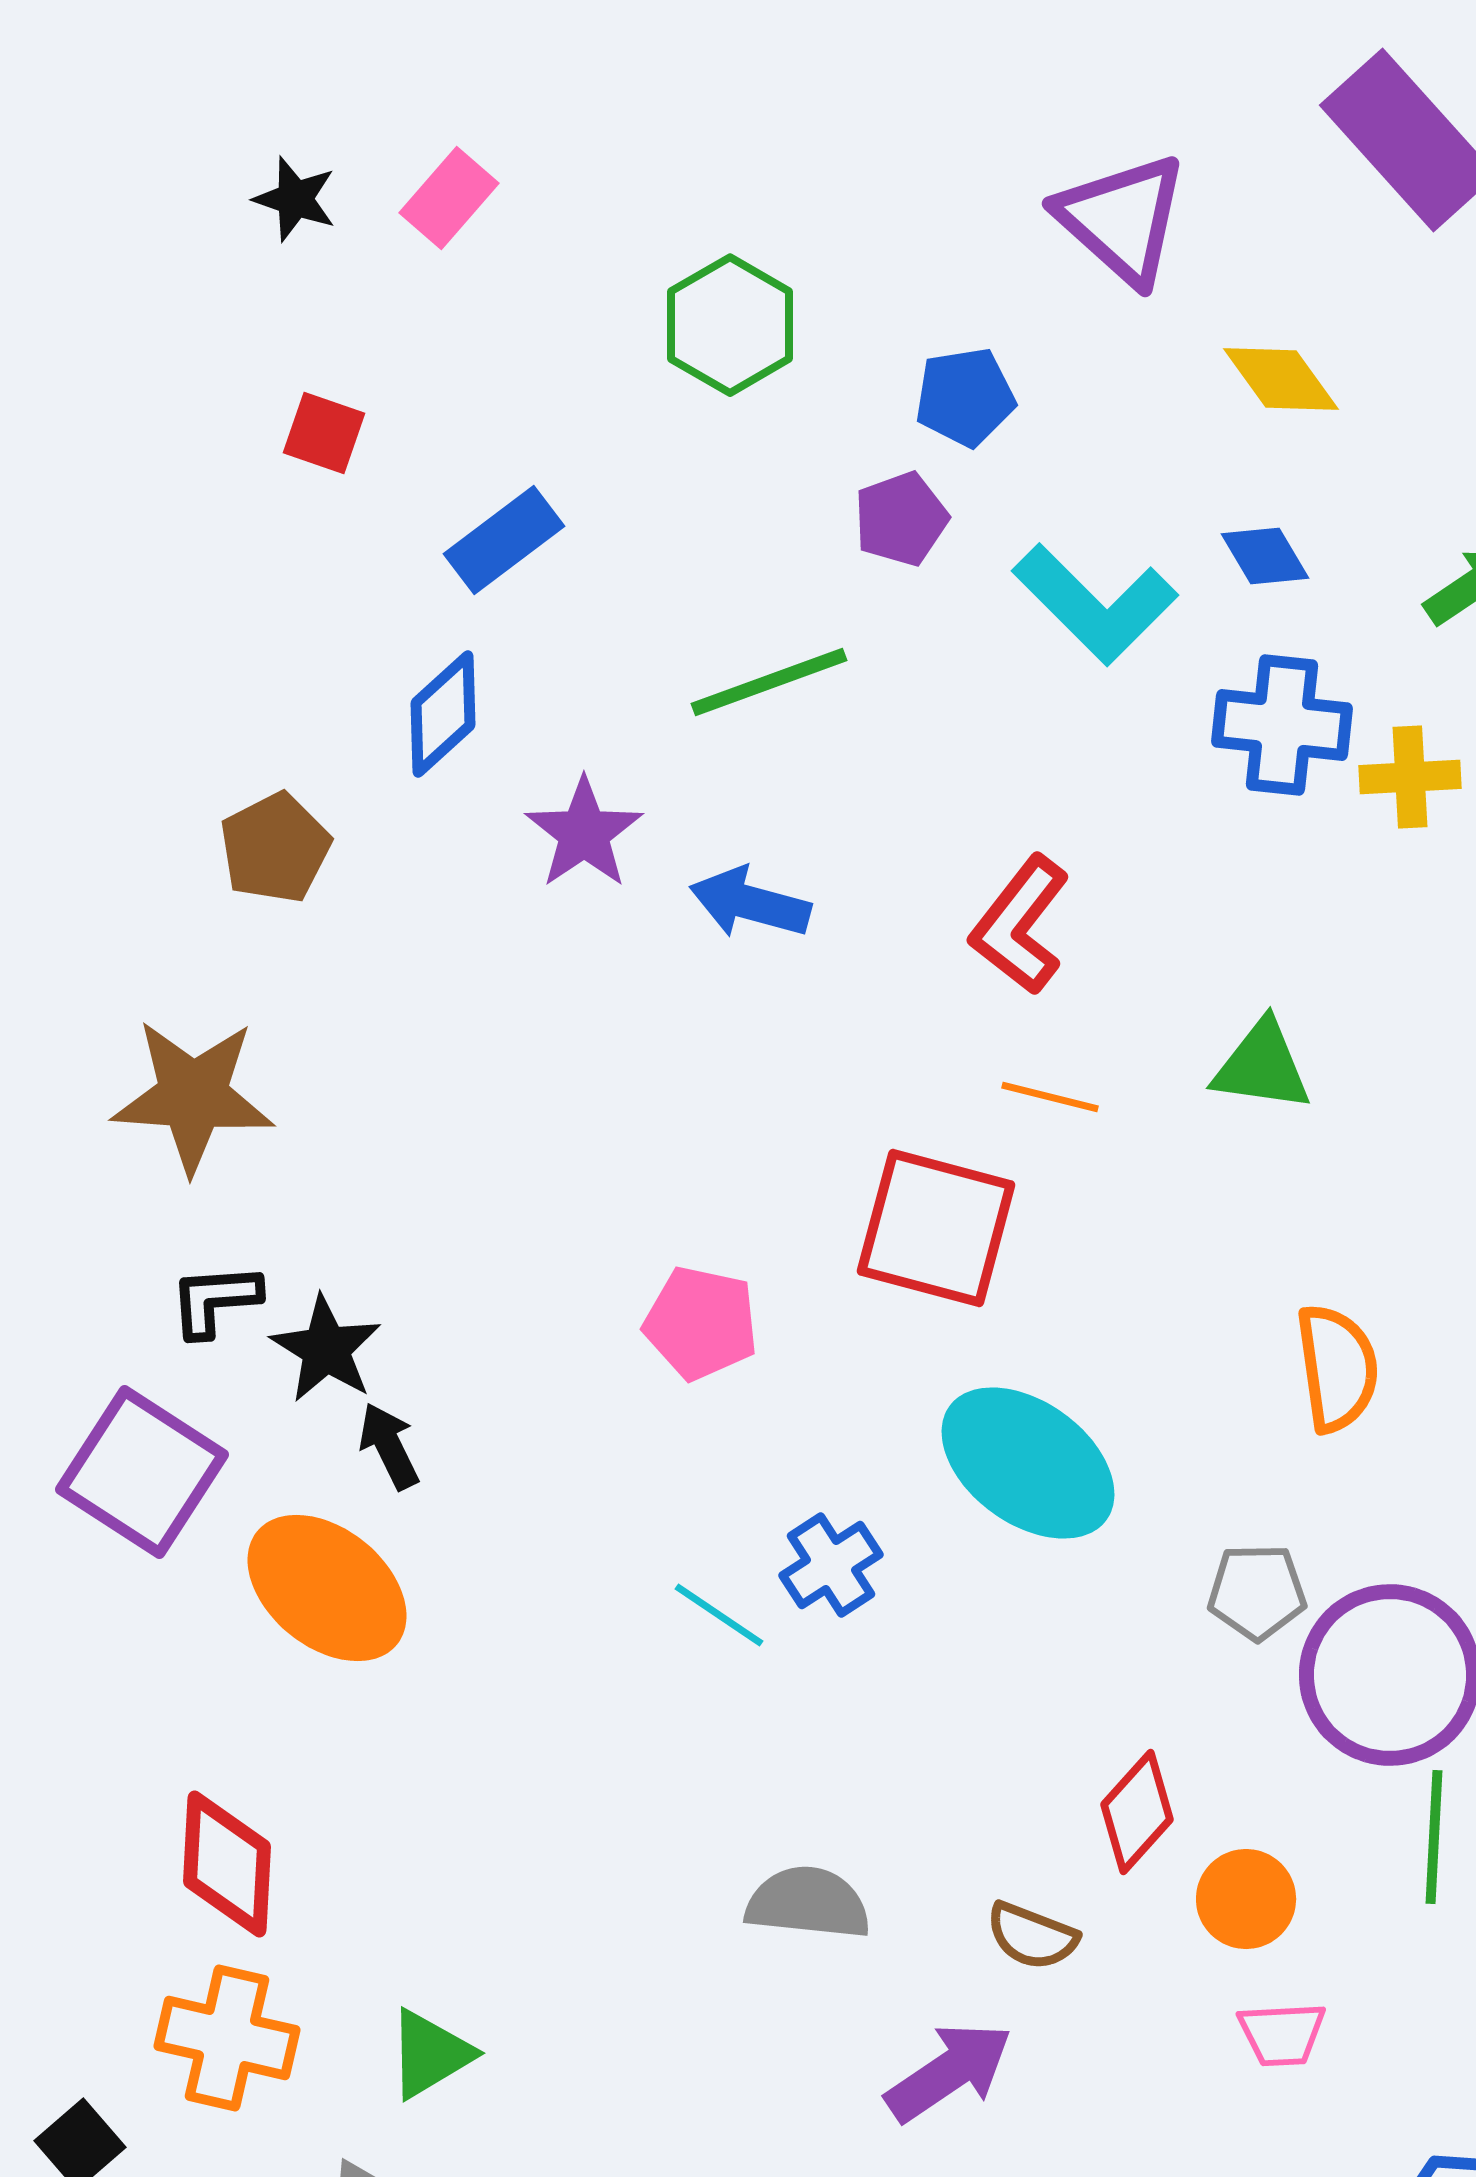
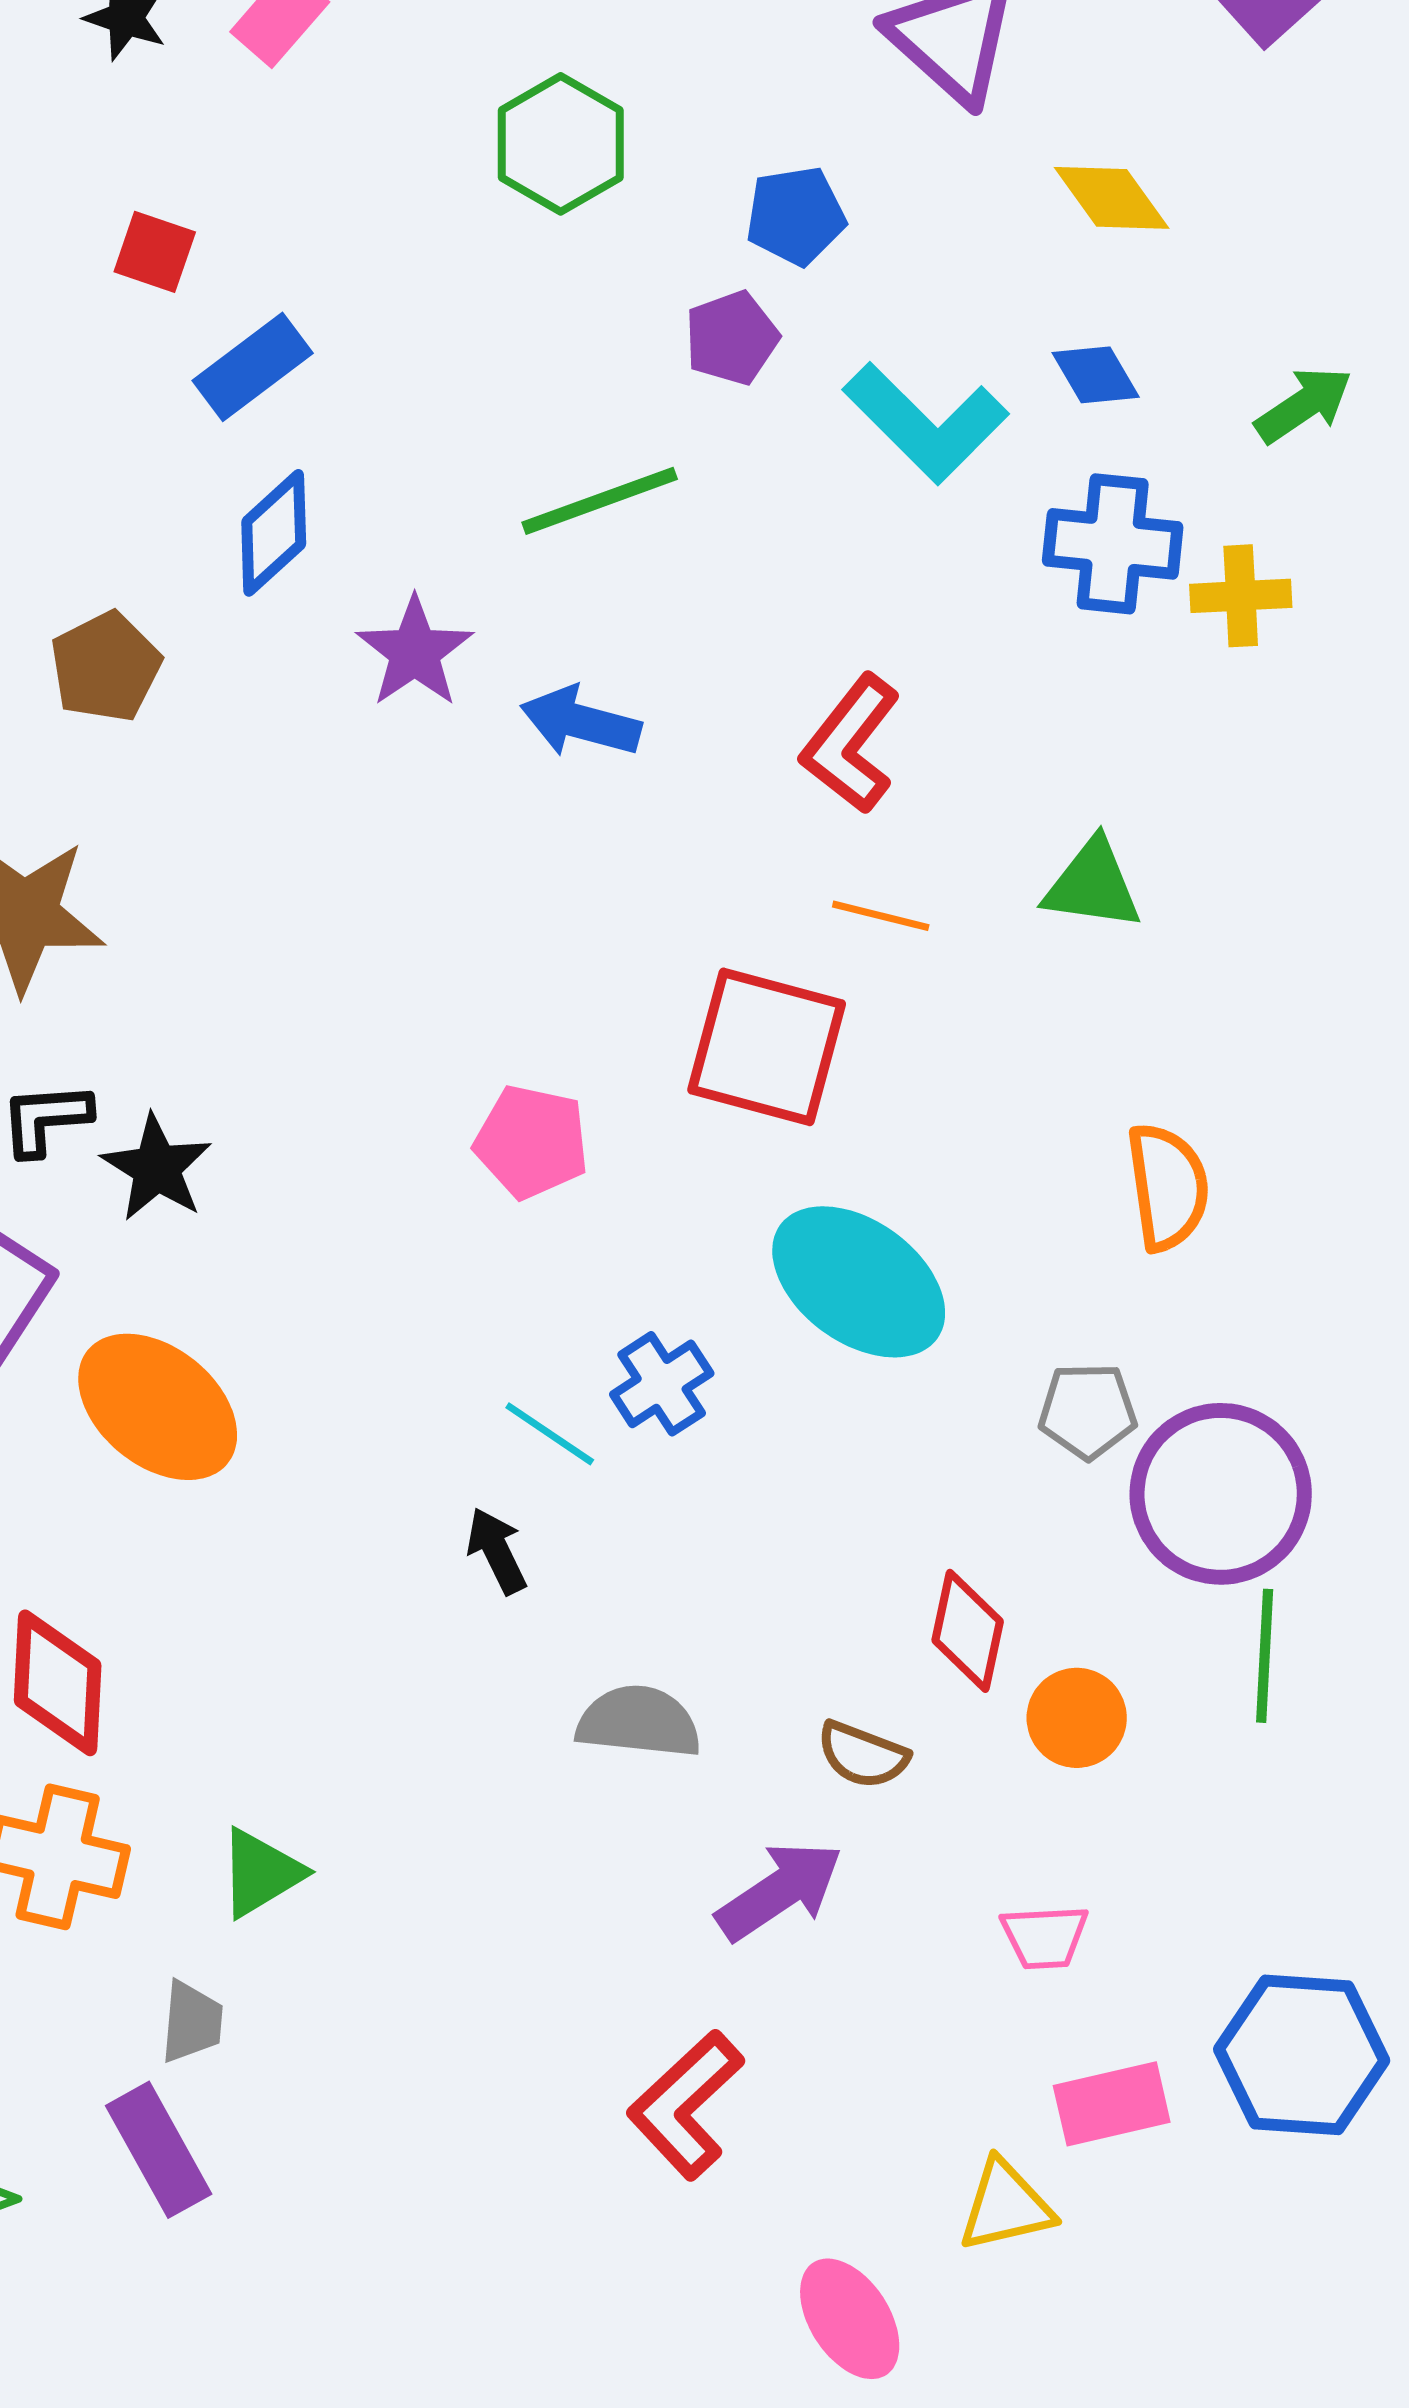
blue rectangle: (504, 540) -> (253, 367), moved
black arrow: (389, 1446) -> (497, 1551), moved
red diamond: (1137, 1812) -> (968, 1631), turned -30
pink trapezoid: (1282, 2034) -> (1045, 1937), moved

